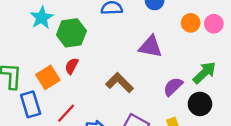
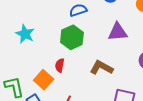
green hexagon: (71, 33) -> (72, 37), moved

